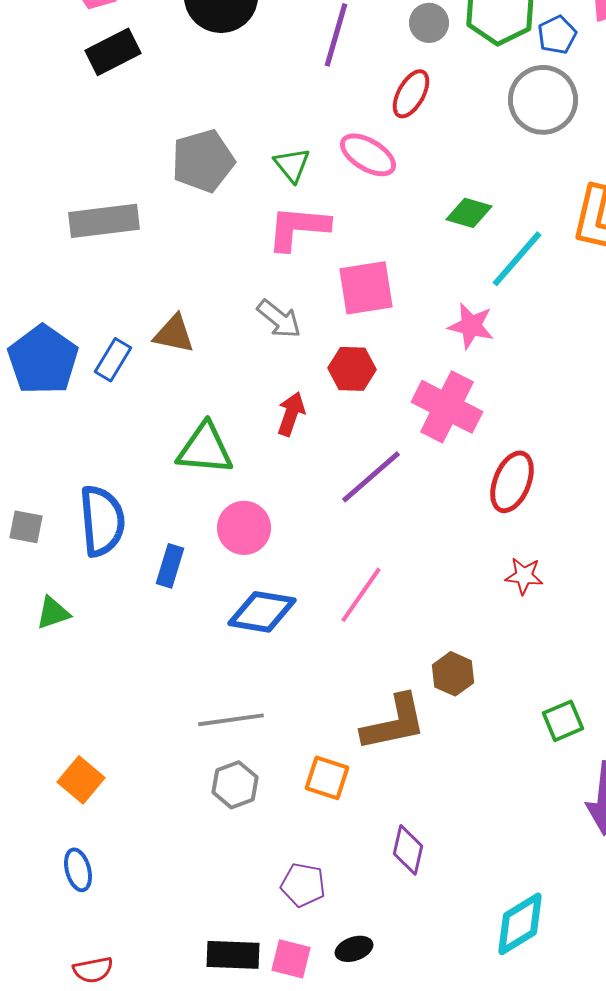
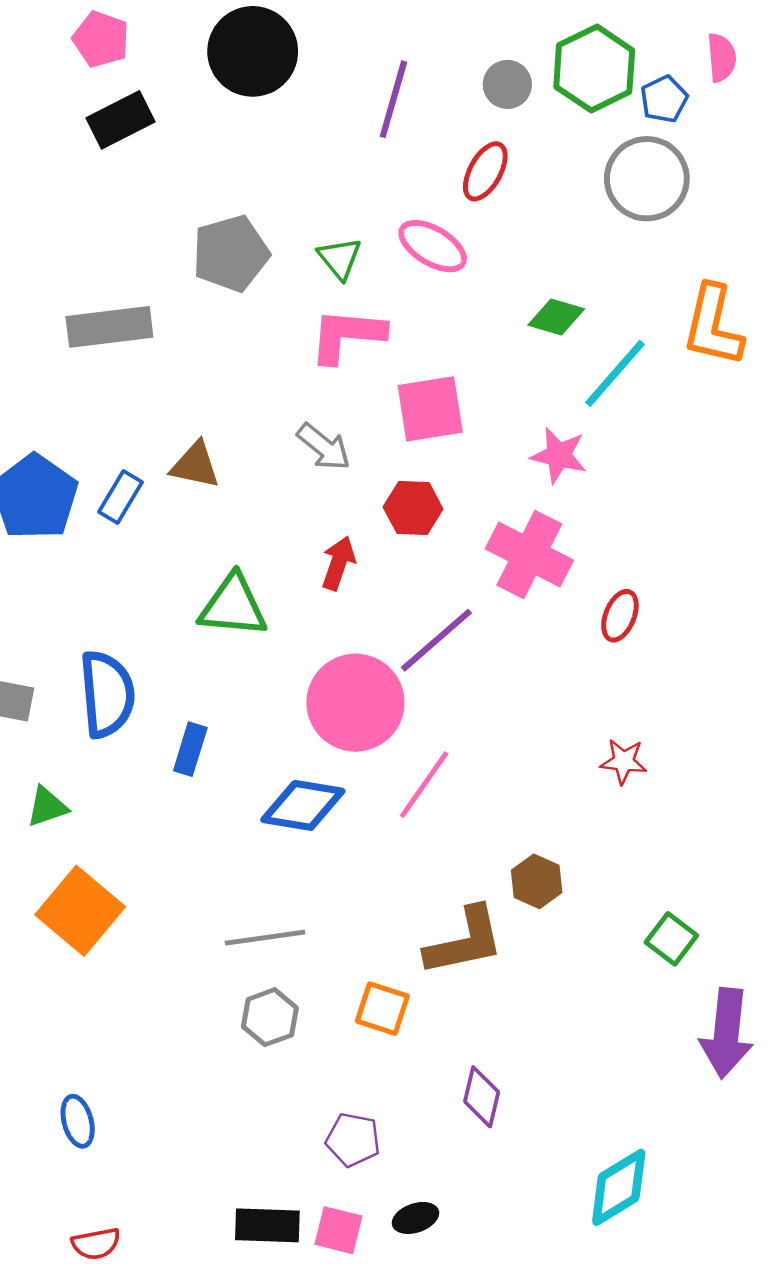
red ellipse: (512, 482) -> (620, 616), moved, size x0.7
pink circle: (244, 528) -> (356, 703), moved, size x1.5
green square: (563, 721) -> (671, 939), turned -30
orange square: (81, 780) -> (80, 911), moved, size x1.5

